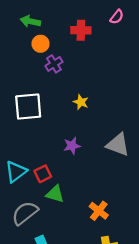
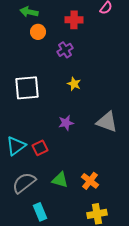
purple cross: (54, 64) -> (65, 50), moved
green triangle: (55, 194) -> (60, 180), moved

